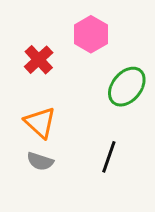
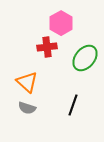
red cross: (39, 60) -> (47, 47), moved, turned 36

